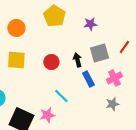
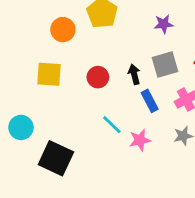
purple star: (90, 24) -> (164, 24), moved
orange circle: (16, 28) -> (63, 30), moved
pink star: (47, 115) -> (140, 140), moved

